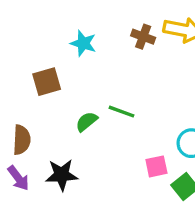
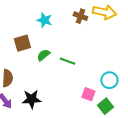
green semicircle: (87, 122) -> (43, 55), moved
pink square: (156, 166) -> (88, 94), turned 32

